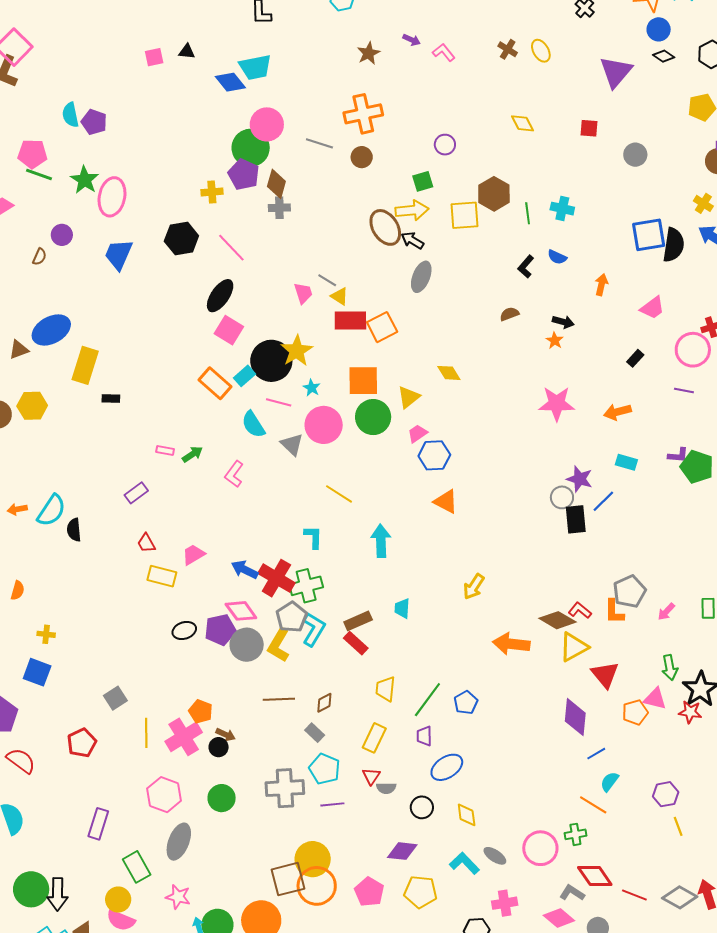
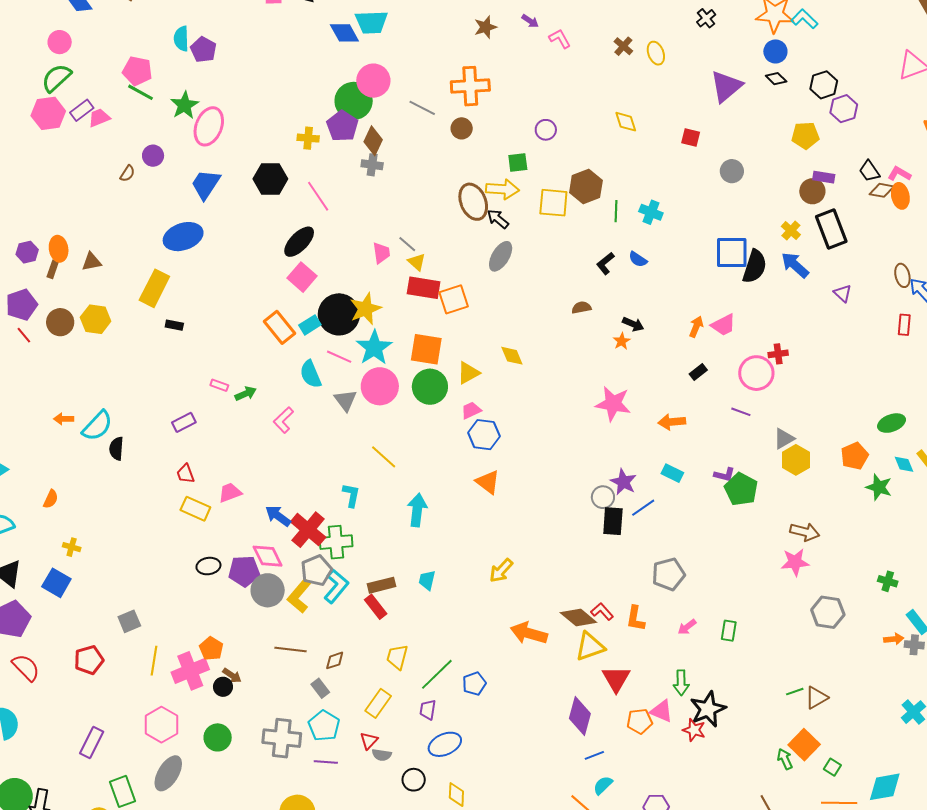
orange arrow: (601, 285) -> (696, 327), moved
blue ellipse: (51, 330) -> (183, 237), moved
cyan star: (312, 388) -> (374, 348), size x2.0
gray pentagon: (630, 591) -> (669, 574), moved

